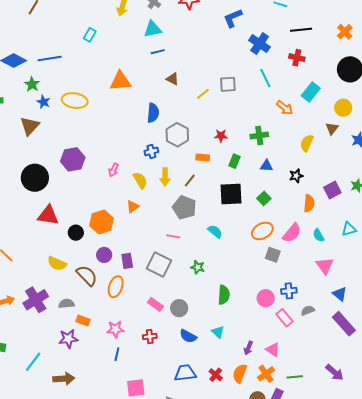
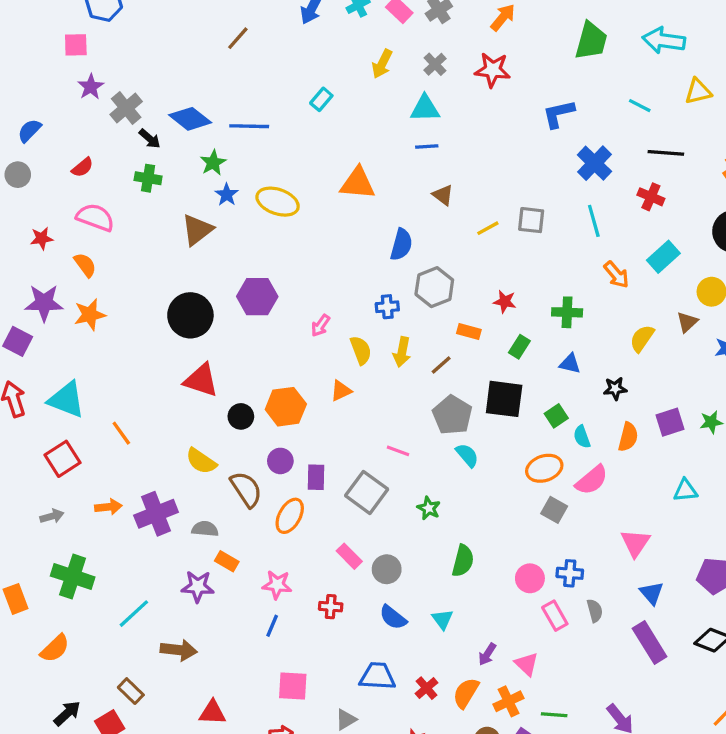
gray pentagon: (184, 207) -> (452, 415), moved
cyan semicircle: (318, 235) -> (582, 437), moved
gray semicircle: (308, 310) -> (595, 611), turned 88

